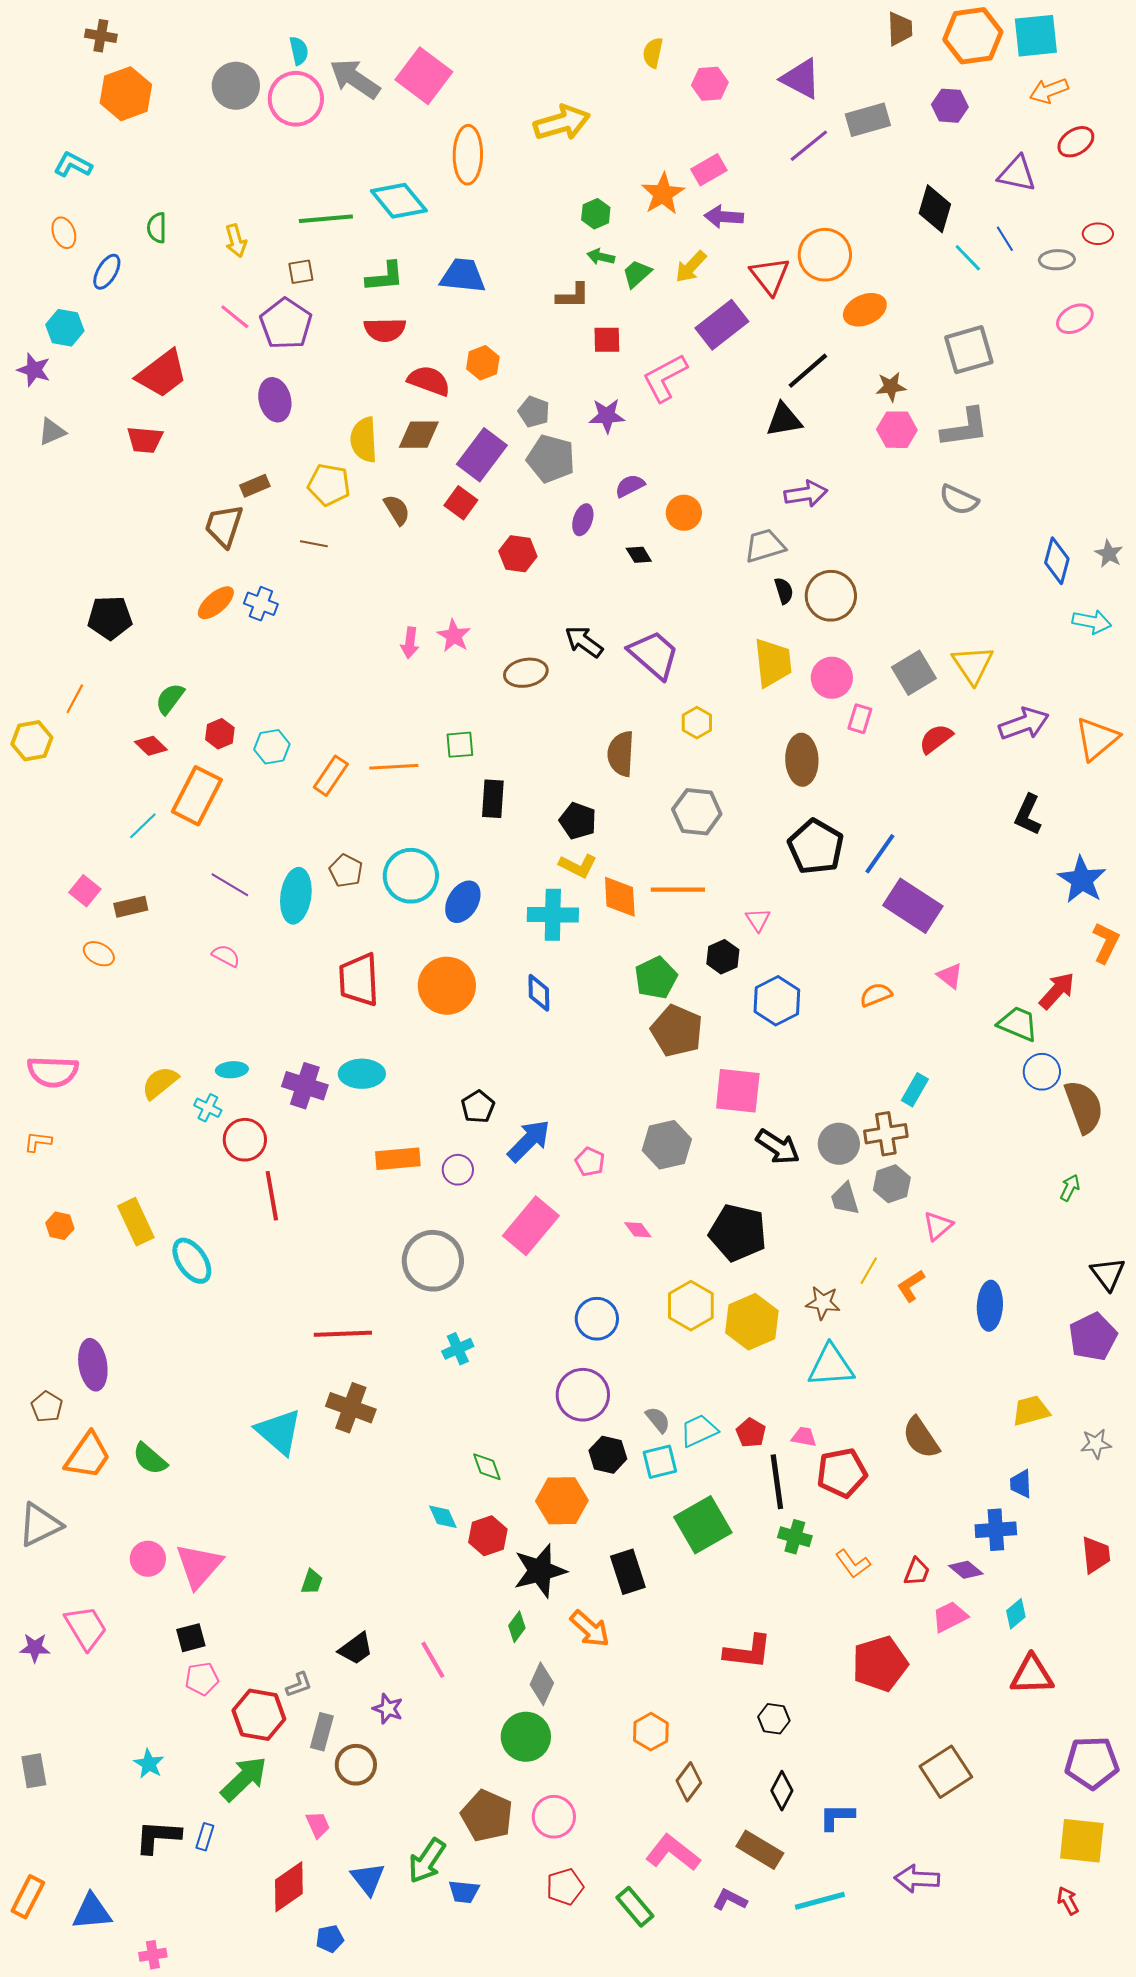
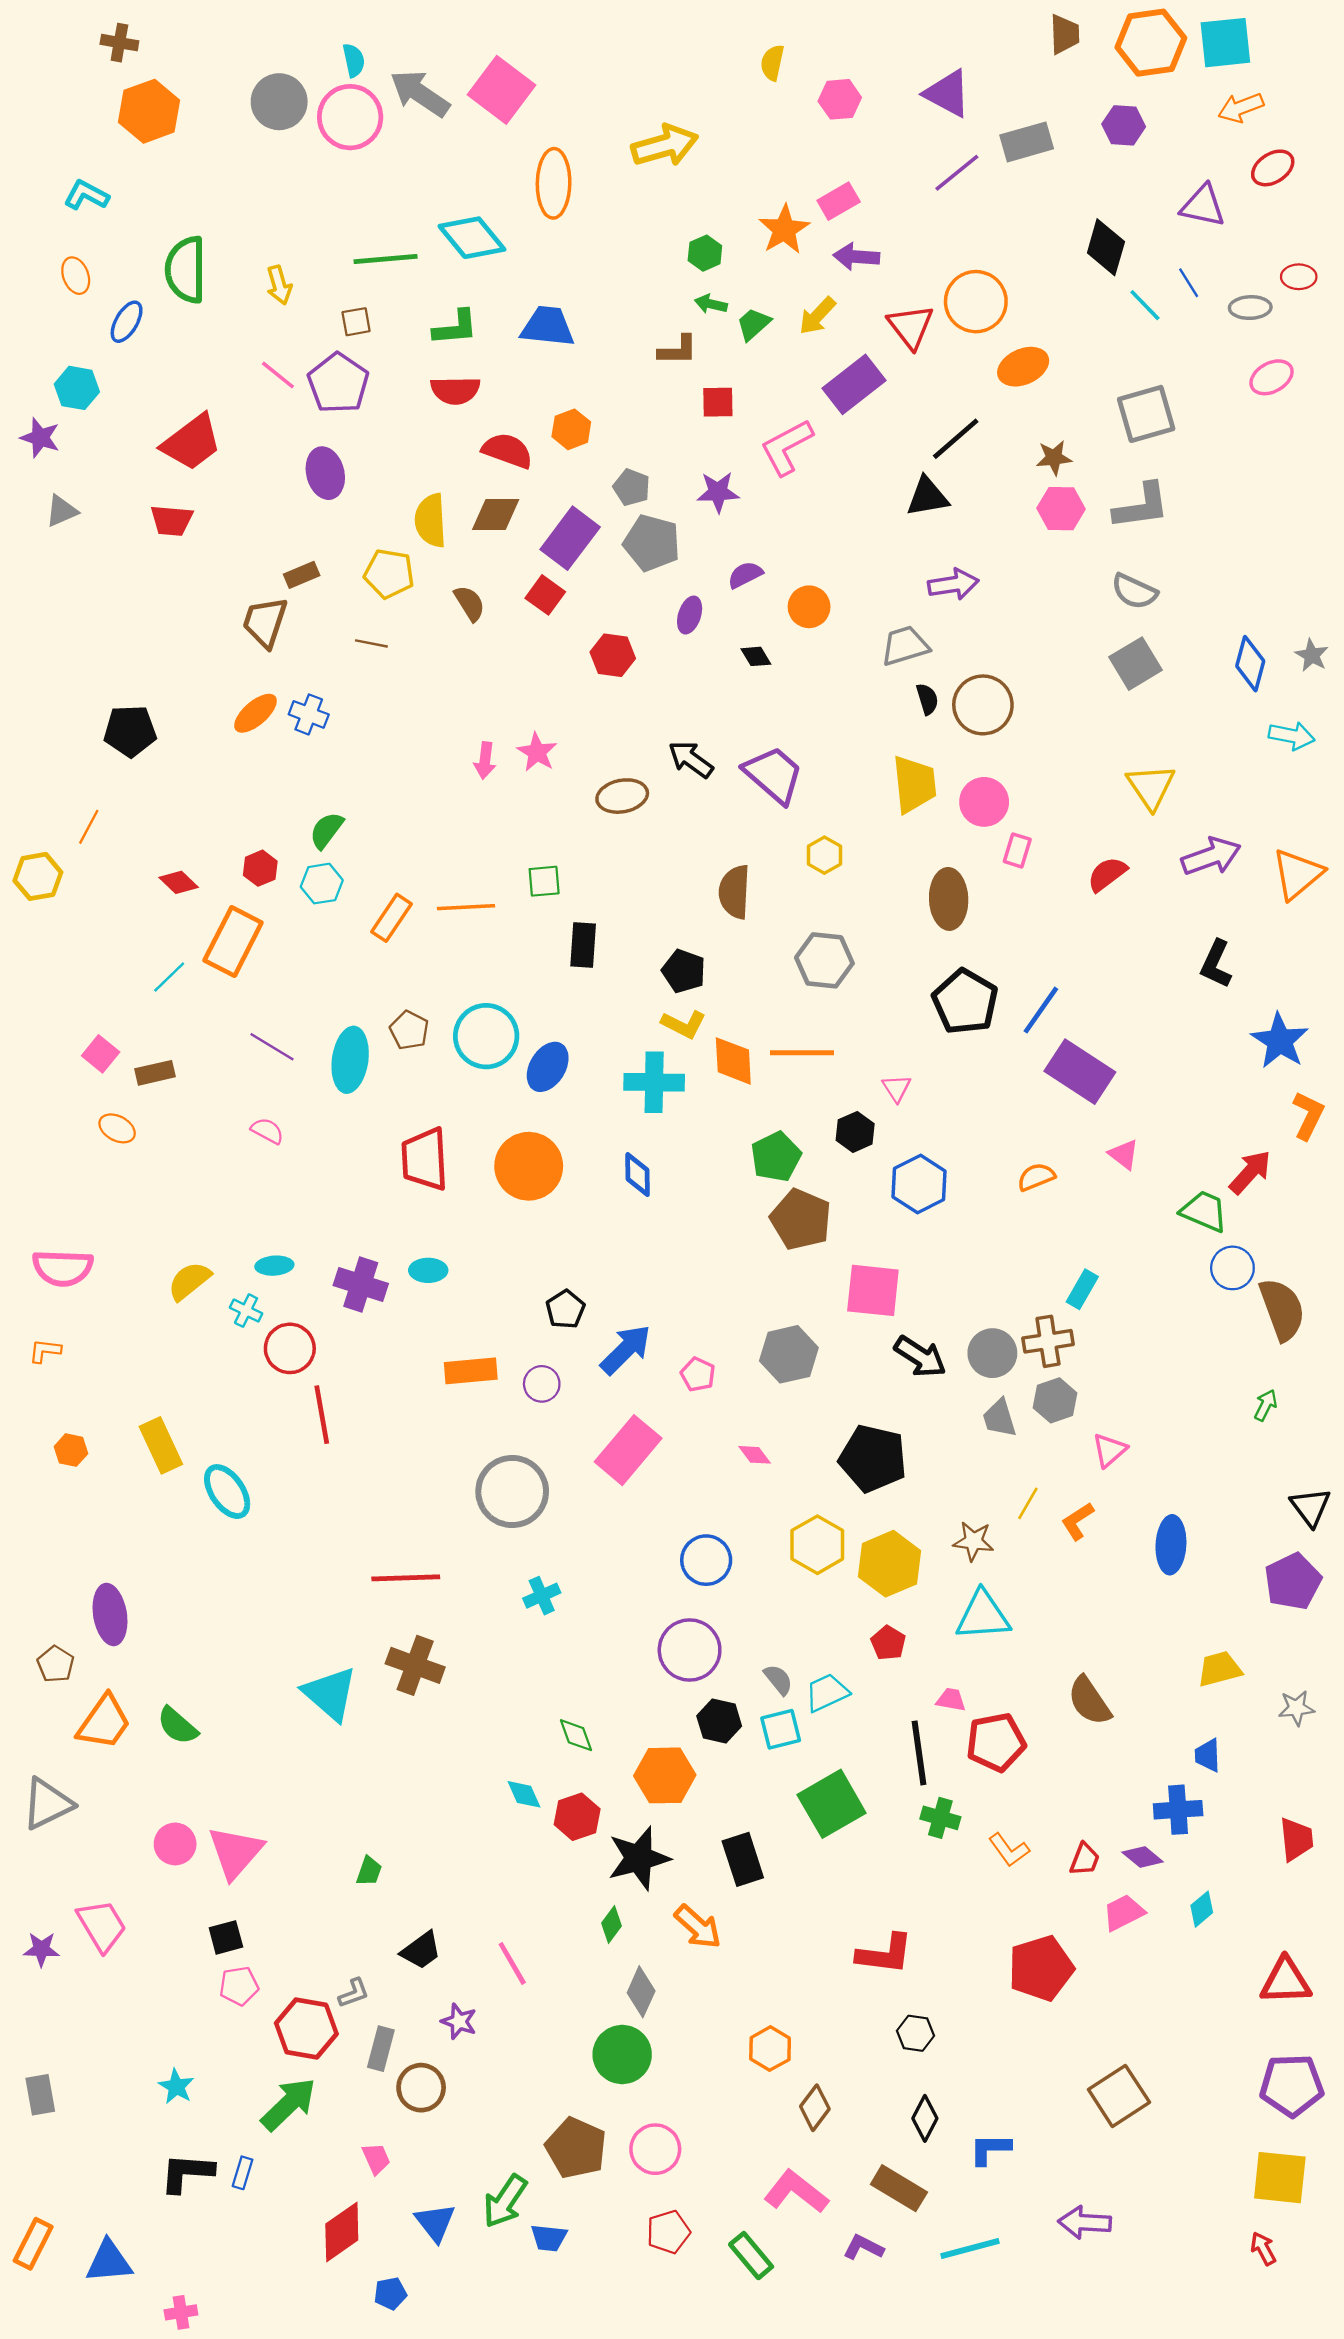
green semicircle: (157, 228) -> (186, 270), size x1.8
gray square: (914, 673) -> (1135, 664), moved
green semicircle: (170, 699) -> (326, 830), moved
cyan ellipse: (362, 1074) -> (428, 1270), size x0.7
red pentagon: (751, 1433) -> (888, 1643), moved
red triangle: (1032, 1675) -> (1286, 1981), moved

